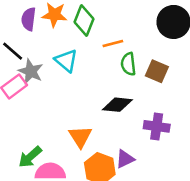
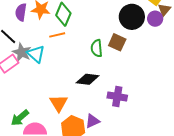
orange line: (113, 43) -> (57, 35), moved
cyan triangle: (66, 61) -> (36, 54), moved
brown square: (157, 71) -> (117, 42), moved

